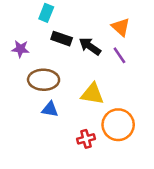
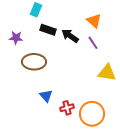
yellow triangle: (92, 94) -> (107, 73), moved
blue triangle: (50, 109) -> (46, 96), moved, turned 40
orange circle: (118, 125) -> (92, 114), moved

